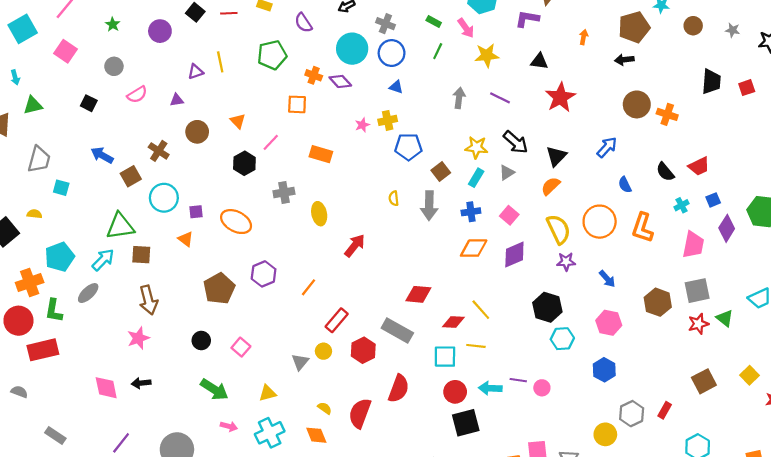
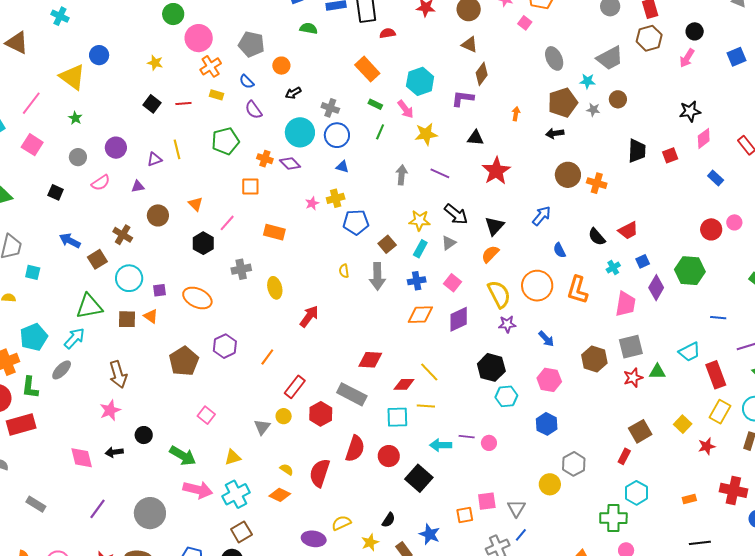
gray star: (733, 30) -> (593, 110), moved
purple circle: (160, 31) -> (116, 148), moved
brown square: (141, 255) -> (127, 319), moved
green triangle: (725, 318) -> (657, 372), turned -36
black circle: (201, 341) -> (144, 435), moved
red circle: (455, 392) -> (389, 456), moved
red rectangle: (665, 410) -> (624, 456), moved
black square: (466, 423) -> (419, 478), turned -32
pink arrow: (229, 426) -> (198, 490), size x1.8
orange diamond: (316, 435) -> (280, 495), turned -40

